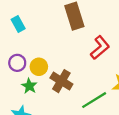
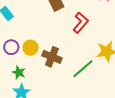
green star: (29, 86) -> (19, 72), moved

